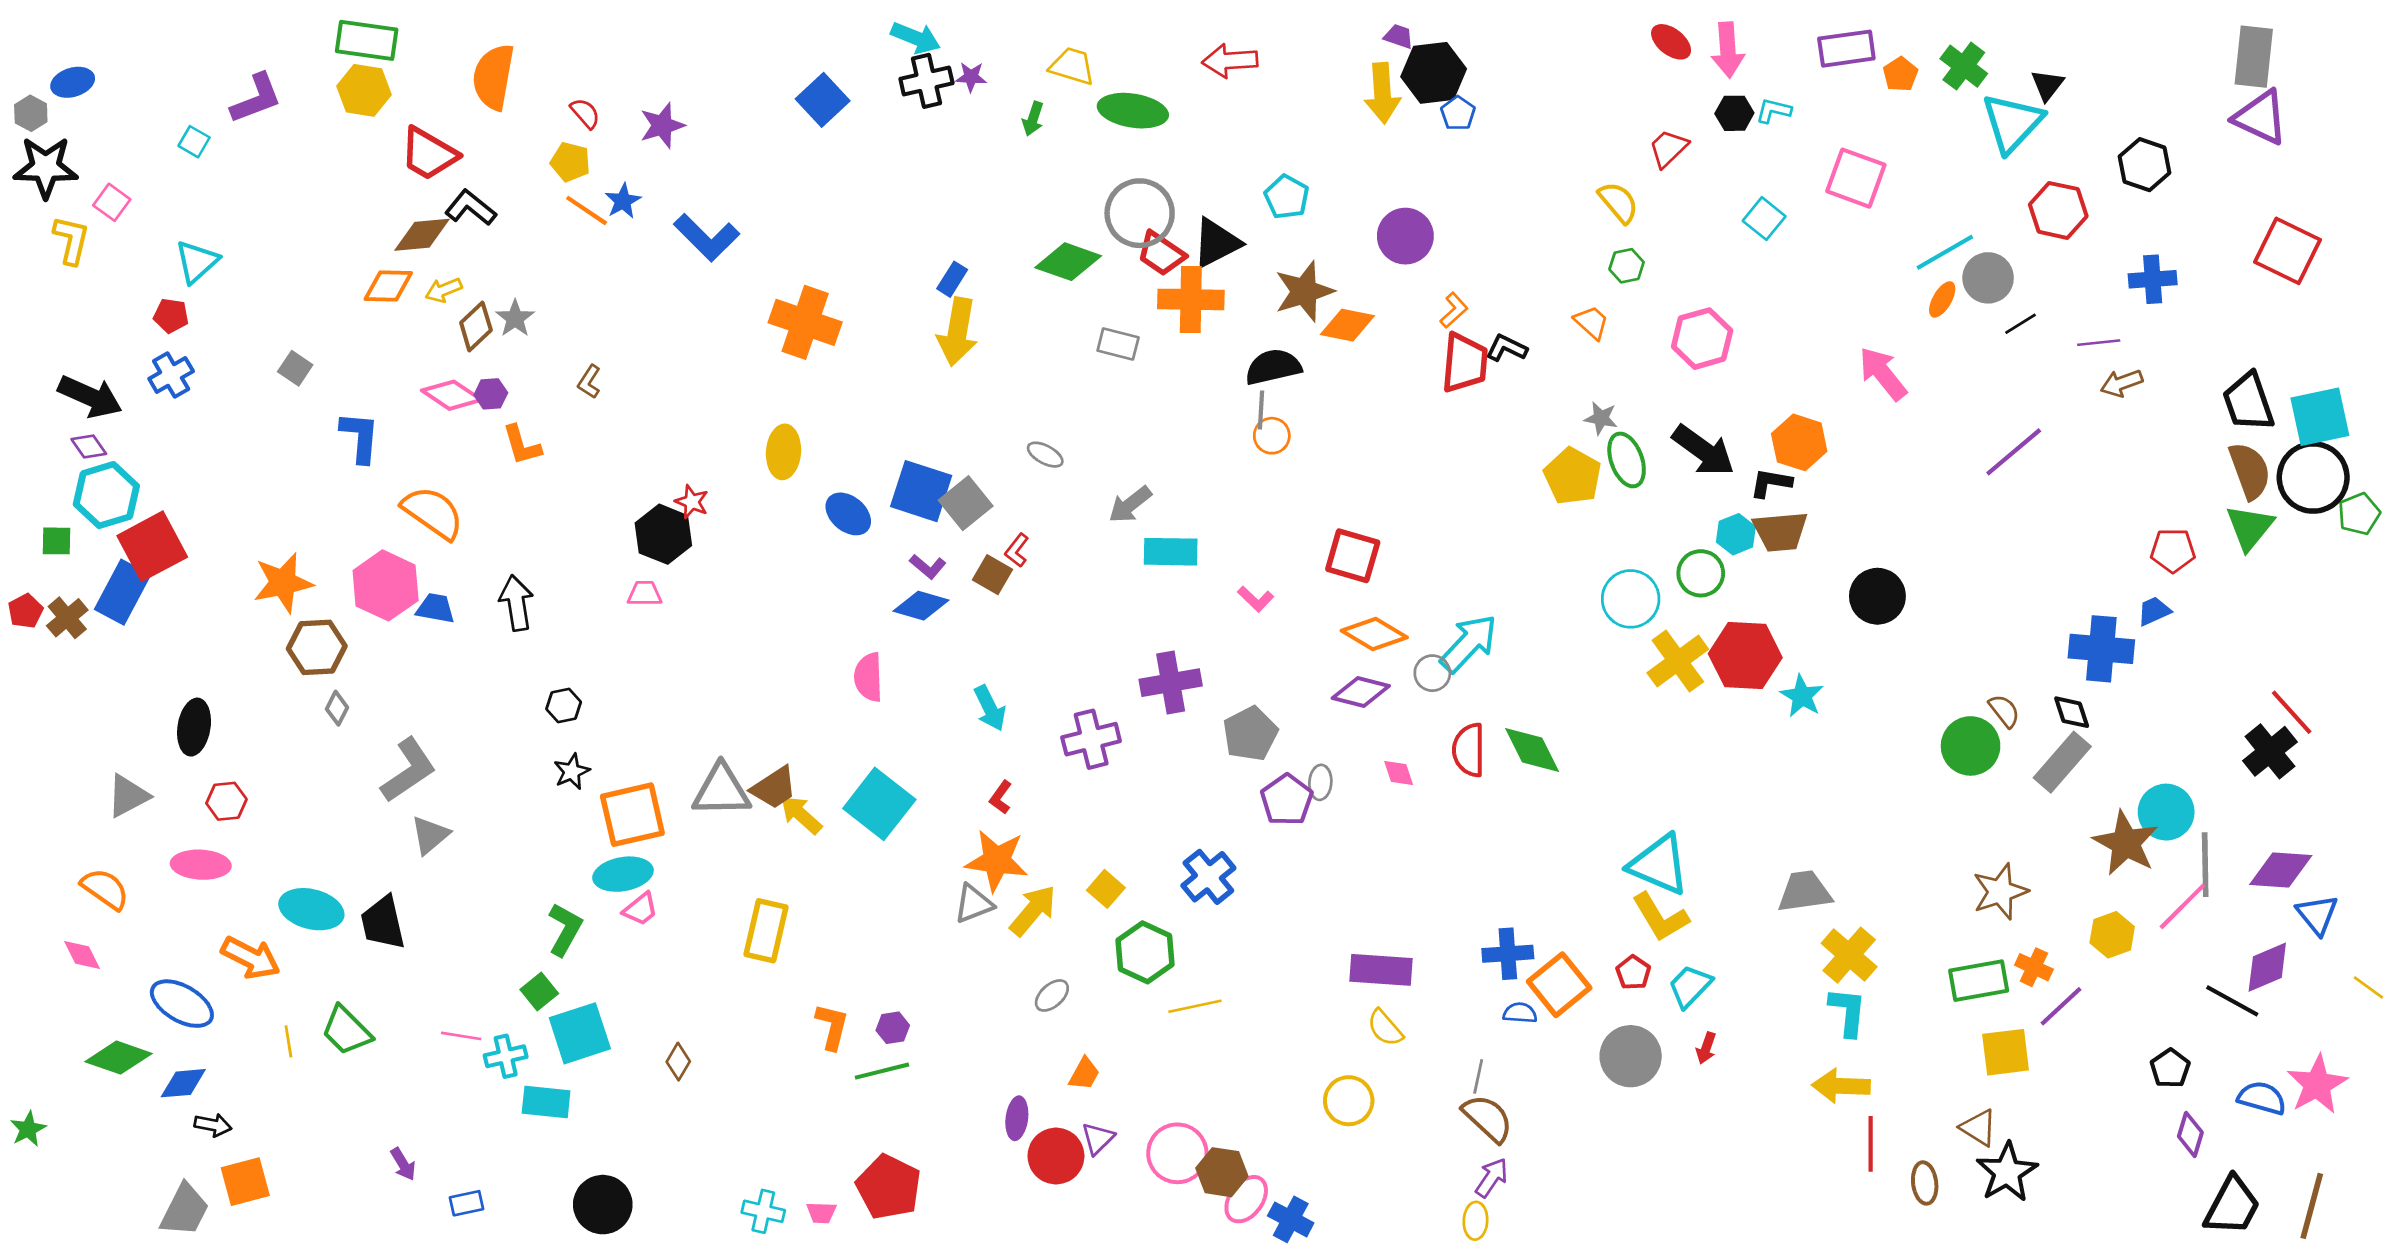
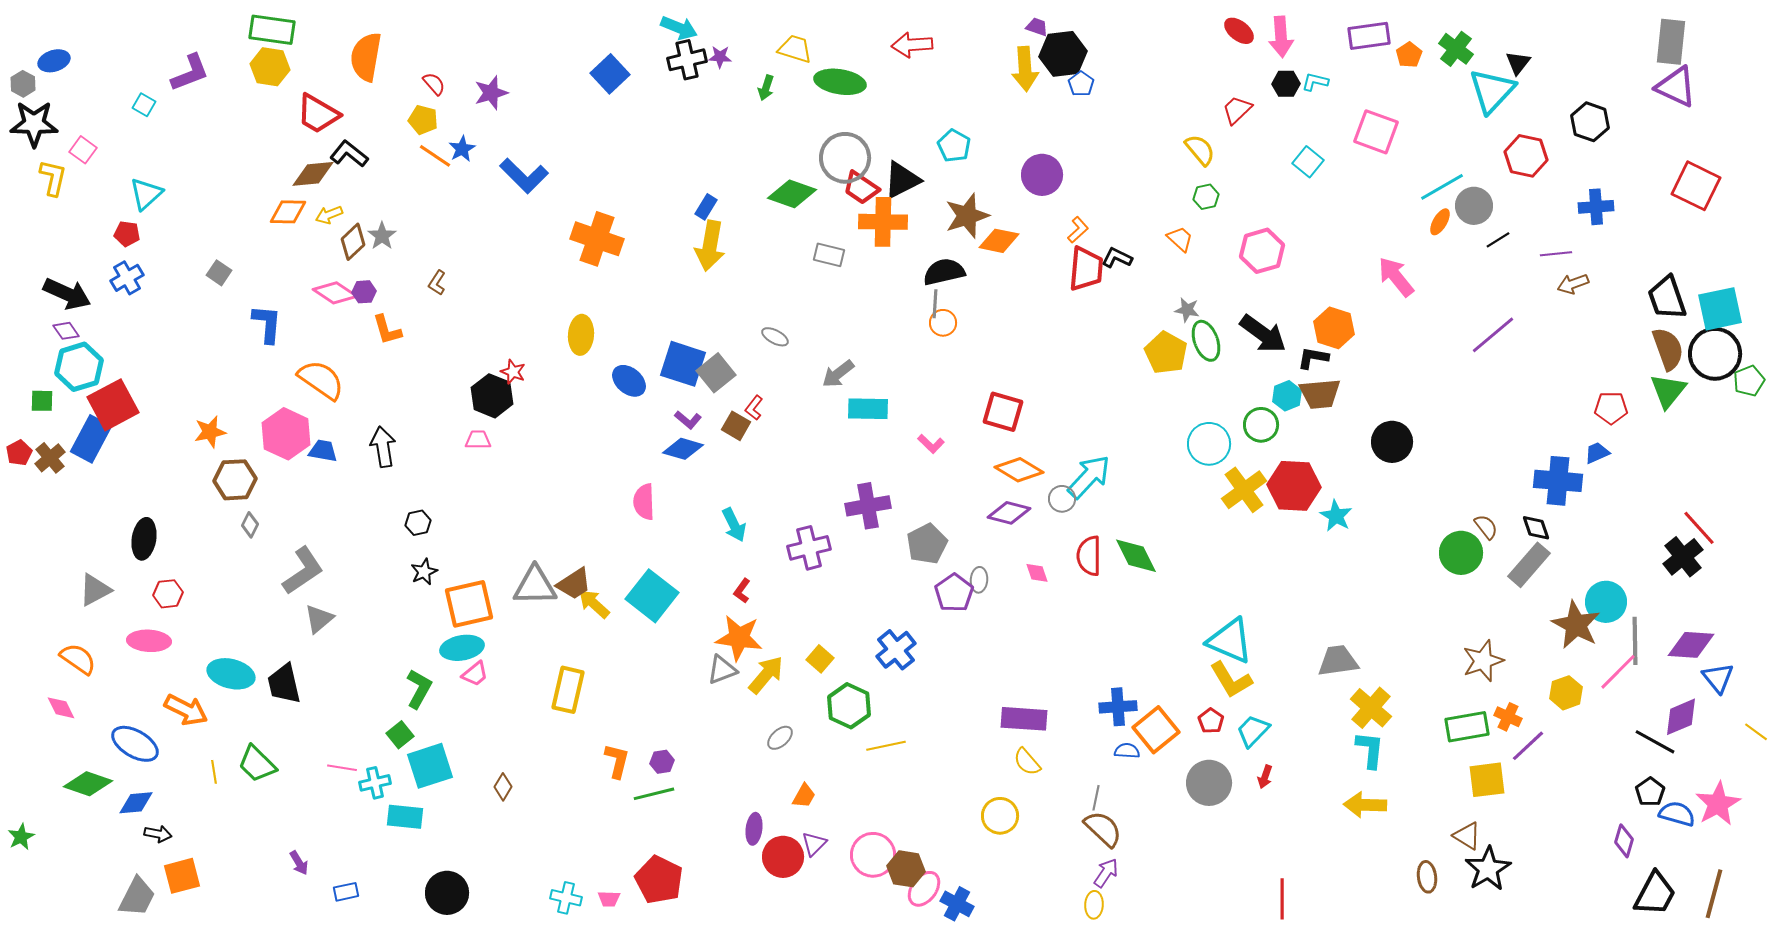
orange star: (283, 583) -> (210, 432), size x0.7
black pentagon: (2170, 1068) -> (1650, 792), moved
red line: (1871, 1144) -> (1282, 899), moved

